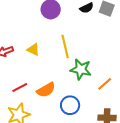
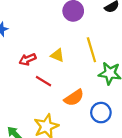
red line: (20, 88) -> (43, 81), moved, turned 63

